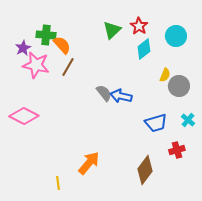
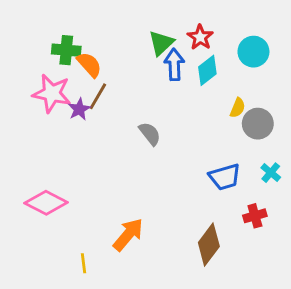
purple star: (23, 48) -> (79, 109), moved
blue arrow: (121, 96) -> (174, 65), moved, turned 75
pink diamond: (24, 116) -> (46, 203), moved

